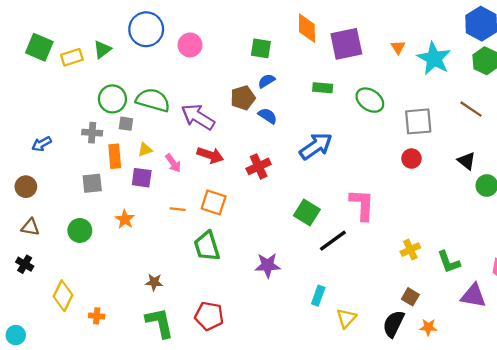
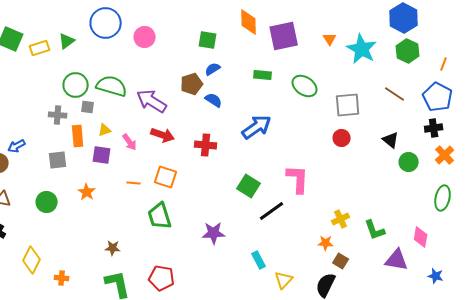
blue arrow: (42, 144) -> (17, 146), moved
red cross: (259, 166) -> (206, 145), turned 30
cyan rectangle: (318, 296) -> (259, 260), turned -48
orange star: (428, 327) -> (326, 243), moved

